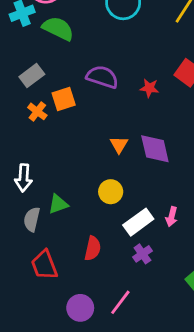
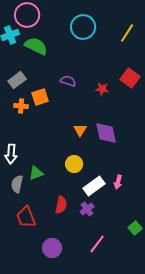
purple semicircle: (102, 77) -> (68, 81), size x0.7
orange cross: (37, 111) -> (21, 106), turned -32
purple cross: (142, 254) -> (87, 209), moved
pink line: (120, 302) -> (97, 244), moved

